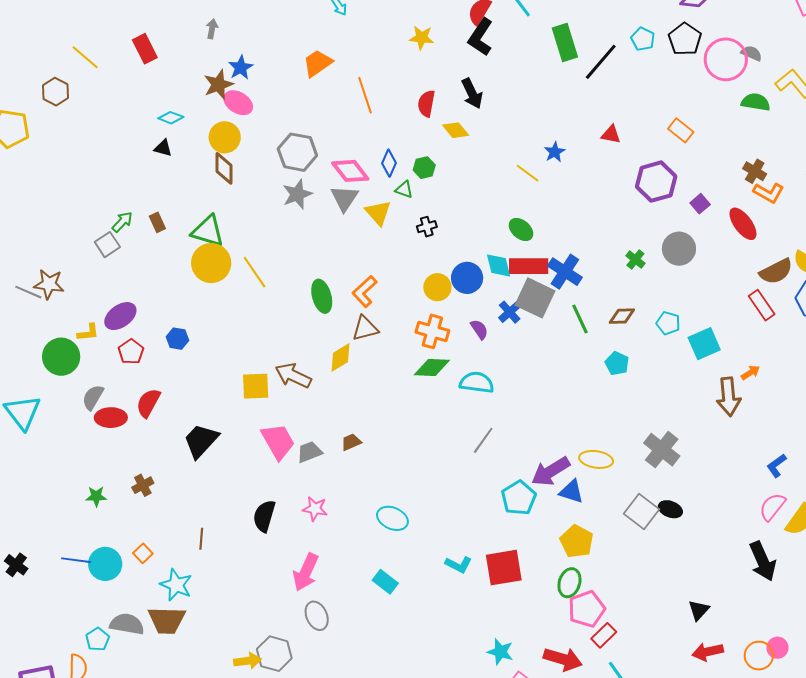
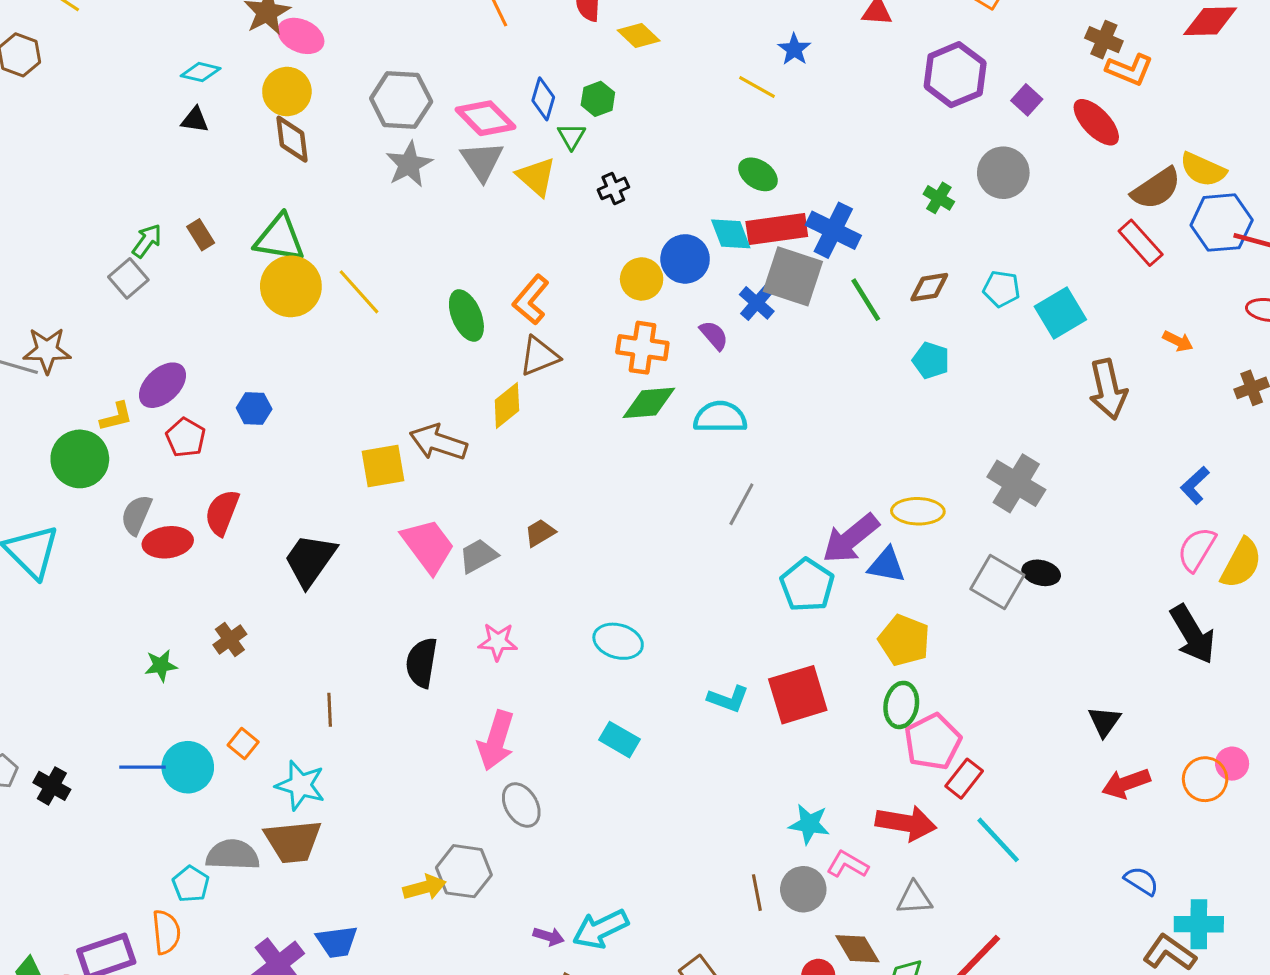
green triangle: (404, 190) -> (572, 136), turned 48
orange arrow: (750, 373) -> (1178, 341), moved, turned 66

